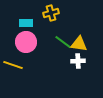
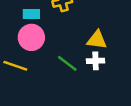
green line: (63, 42) -> (67, 63), moved

